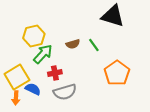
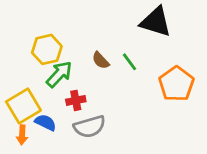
brown semicircle: (73, 44) -> (101, 60), turned 64
orange pentagon: (117, 73) -> (176, 84), moved

